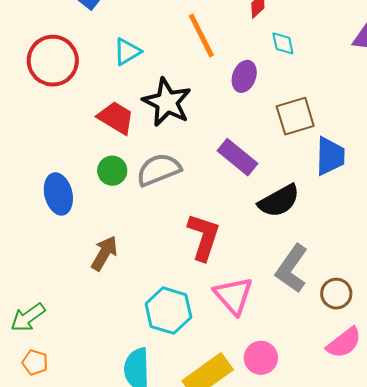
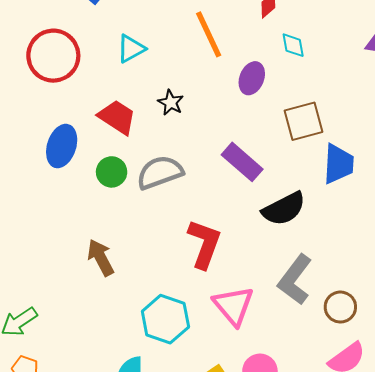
black star: (167, 102) -> (171, 103), size x0.5
blue ellipse: (58, 194) -> (62, 146), moved, turned 30
brown arrow: (104, 253) -> (101, 258), turned -60

